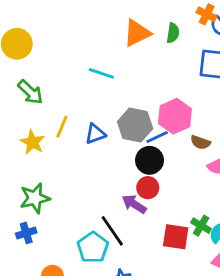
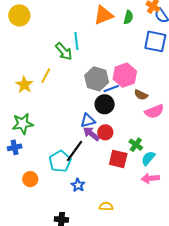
cyan line: (101, 73) -> (76, 41), turned 60
green arrow: (30, 92) -> (64, 51), moved
blue triangle: (95, 134) -> (88, 121), moved
red circle: (148, 188) -> (105, 132), moved
green cross: (201, 226) -> (136, 145), moved
black line: (112, 231) -> (74, 151), turned 65

